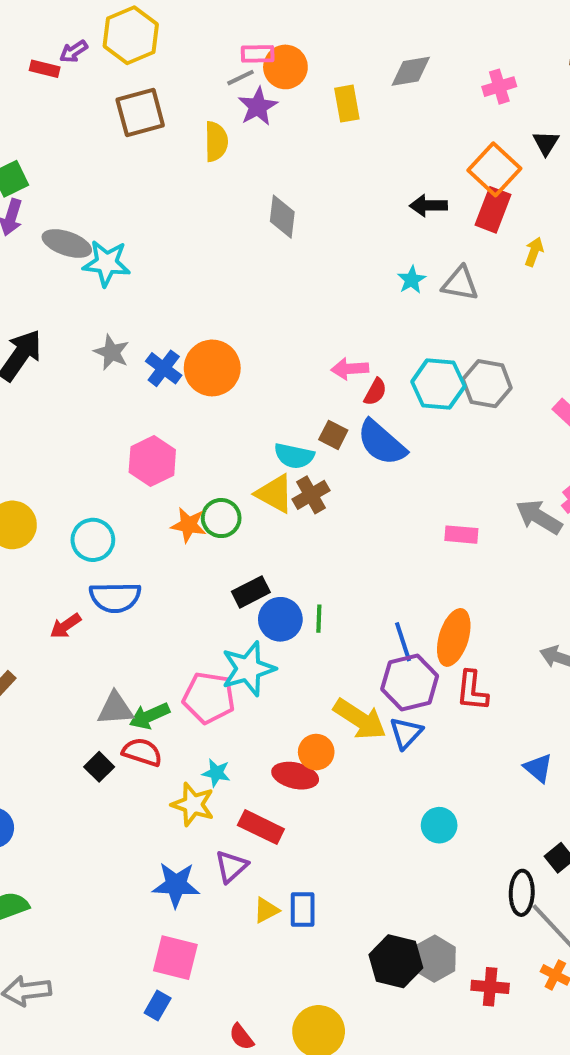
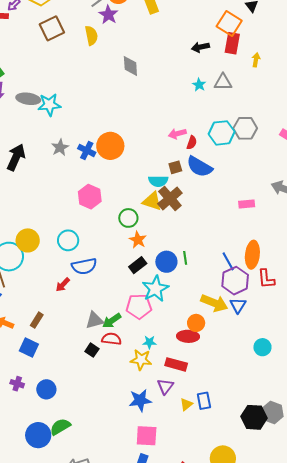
gray star: (112, 352) -> (60, 148), turned 30
brown square: (333, 435) -> (175, 167), turned -32
brown cross: (311, 495) -> (170, 198), size x1.4
orange star: (189, 525) -> (138, 240), moved, turned 30
black rectangle: (251, 592) -> (138, 265), moved

